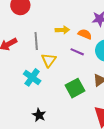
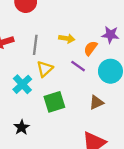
orange semicircle: (85, 34) -> (91, 48), turned -88
green square: (75, 88) -> (54, 102), moved

